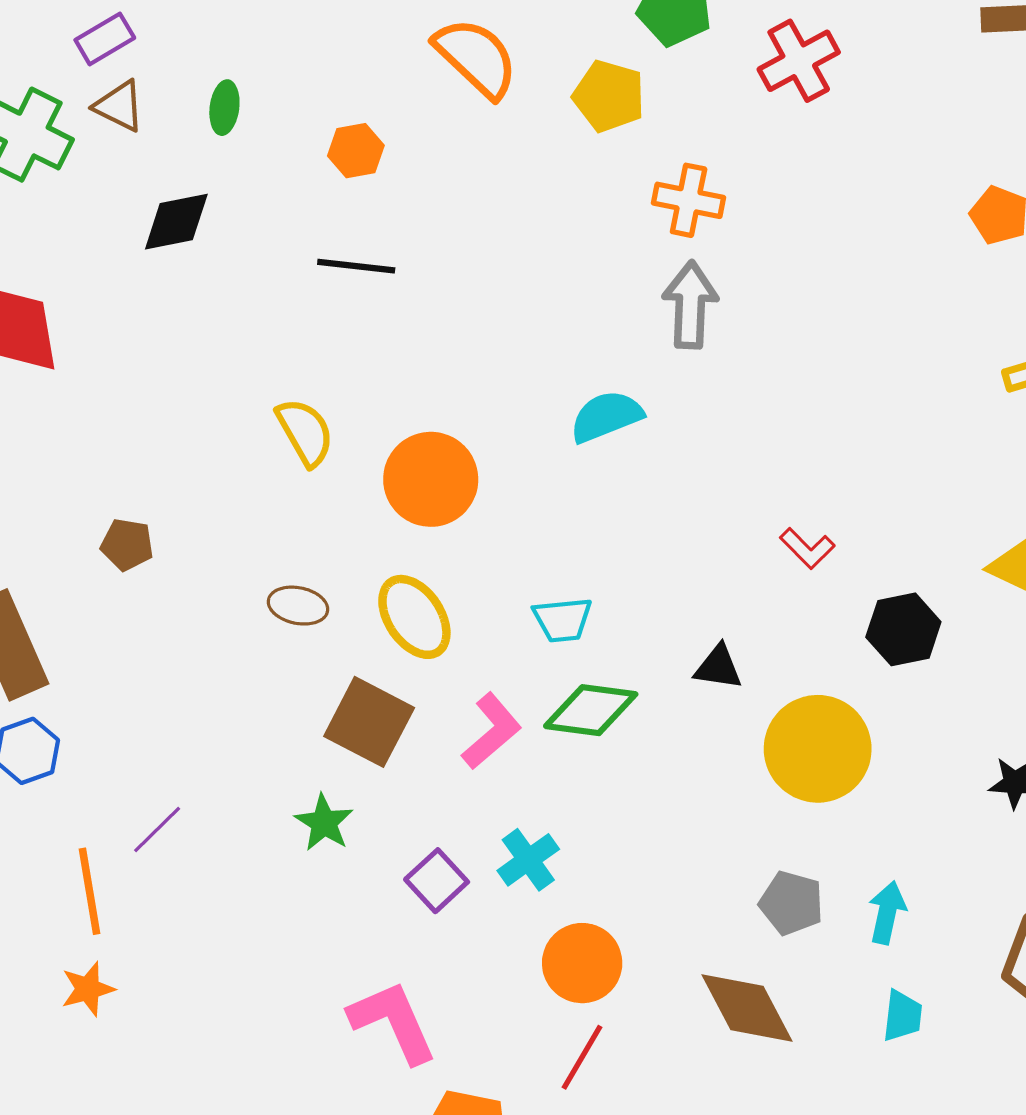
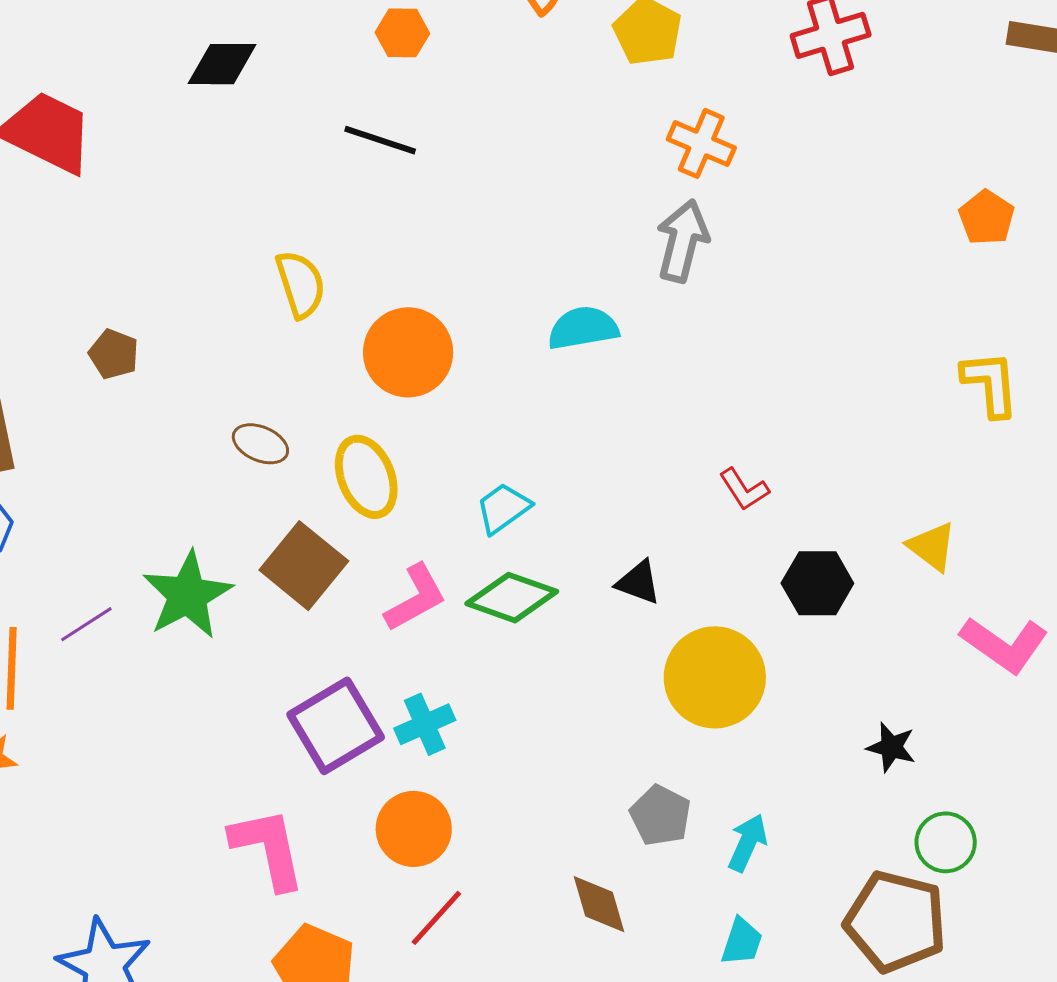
cyan trapezoid: (563, 620) -> (503, 508), turned 138
green star: (324, 823) -> (188, 595), moved, size x1.6
purple square: (437, 881) -> (336, 726), size x1.6
orange circle: (582, 963) -> (414, 829), moved
brown diamond: (747, 1008) -> (599, 904), size x0.7

